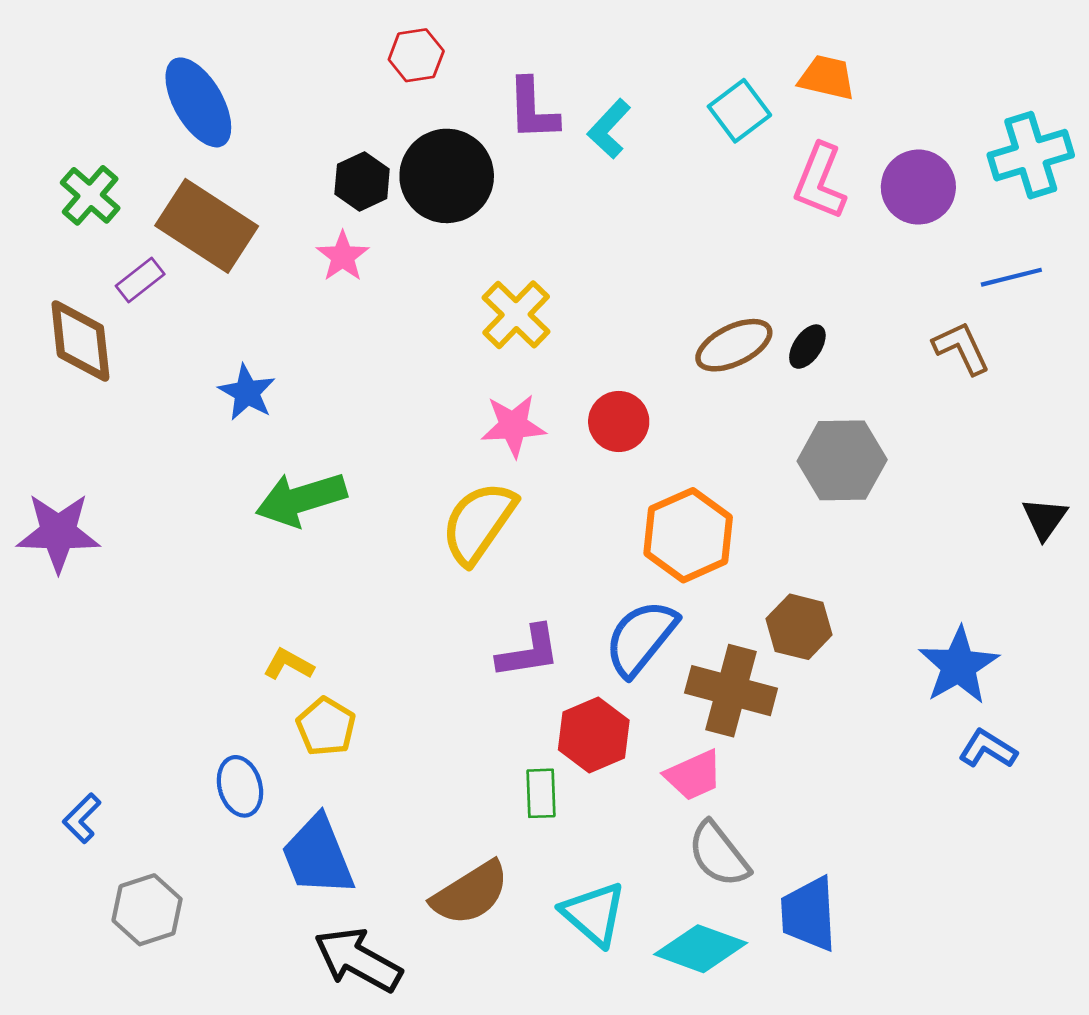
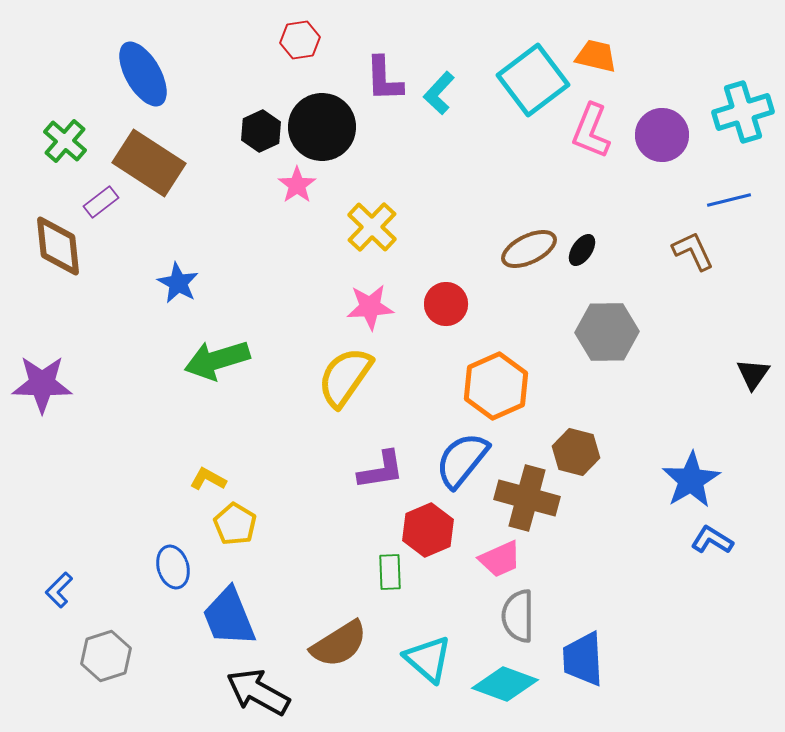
cyan square: (739, 111) -> (533, 80), size x1.6
pink star: (343, 256) -> (297, 185), moved
gray semicircle: (719, 854) -> (518, 616), turned 38

